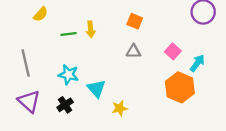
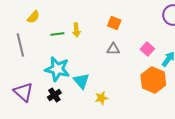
gray line: (26, 63) -> (20, 45), moved
cyan star: (68, 75) -> (57, 69), size x1.4

